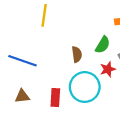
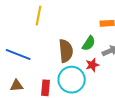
brown semicircle: (77, 54) -> (66, 51), size x1.6

